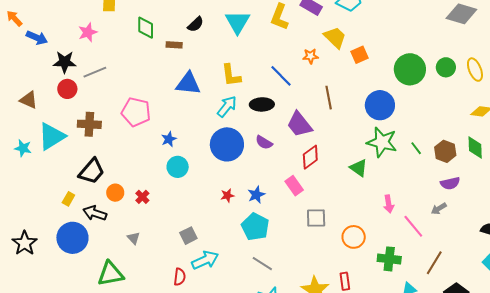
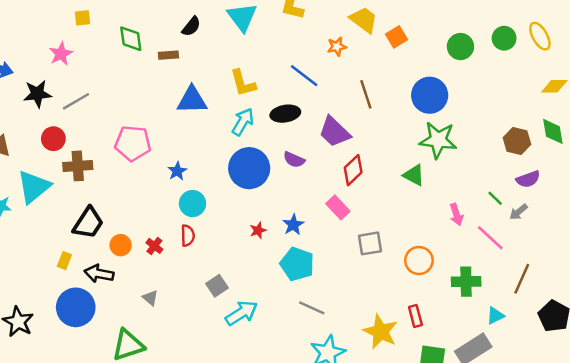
green circle: (410, 69) -> (460, 47), size x0.7
red circle: (67, 89) -> (53, 139), moved
green line: (416, 148) -> (495, 198), moved
red semicircle: (180, 277) -> (188, 236), moved

